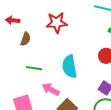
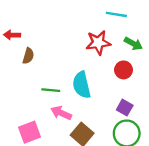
red star: (57, 23) -> (98, 43), moved
green line: (34, 68) -> (51, 90), moved

